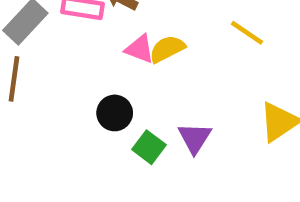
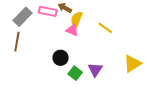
yellow line: (247, 33) -> (105, 28), moved
yellow semicircle: (167, 49) -> (77, 19), moved, turned -42

